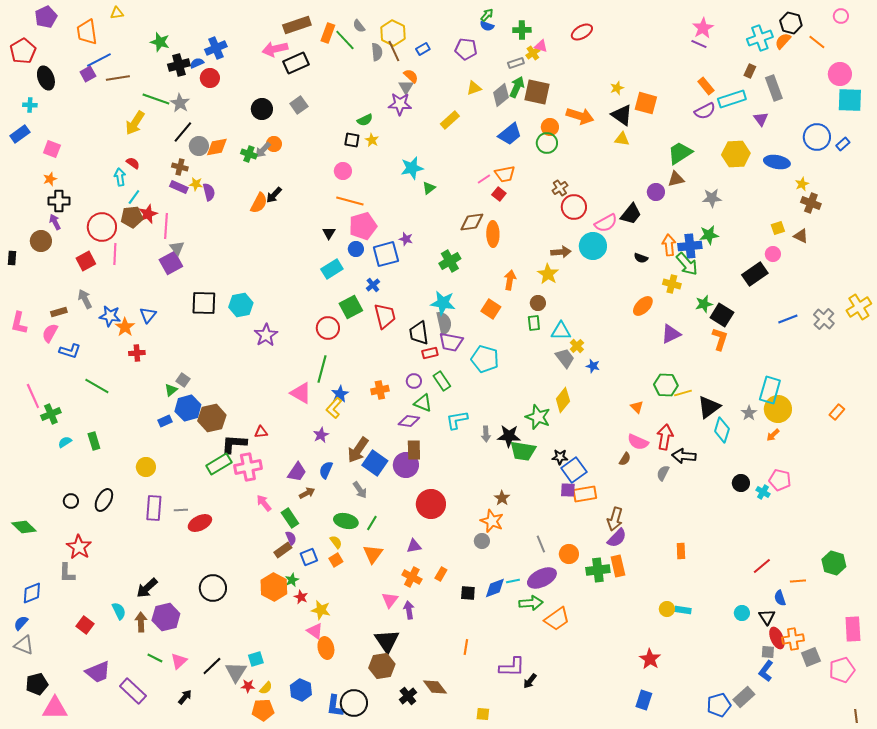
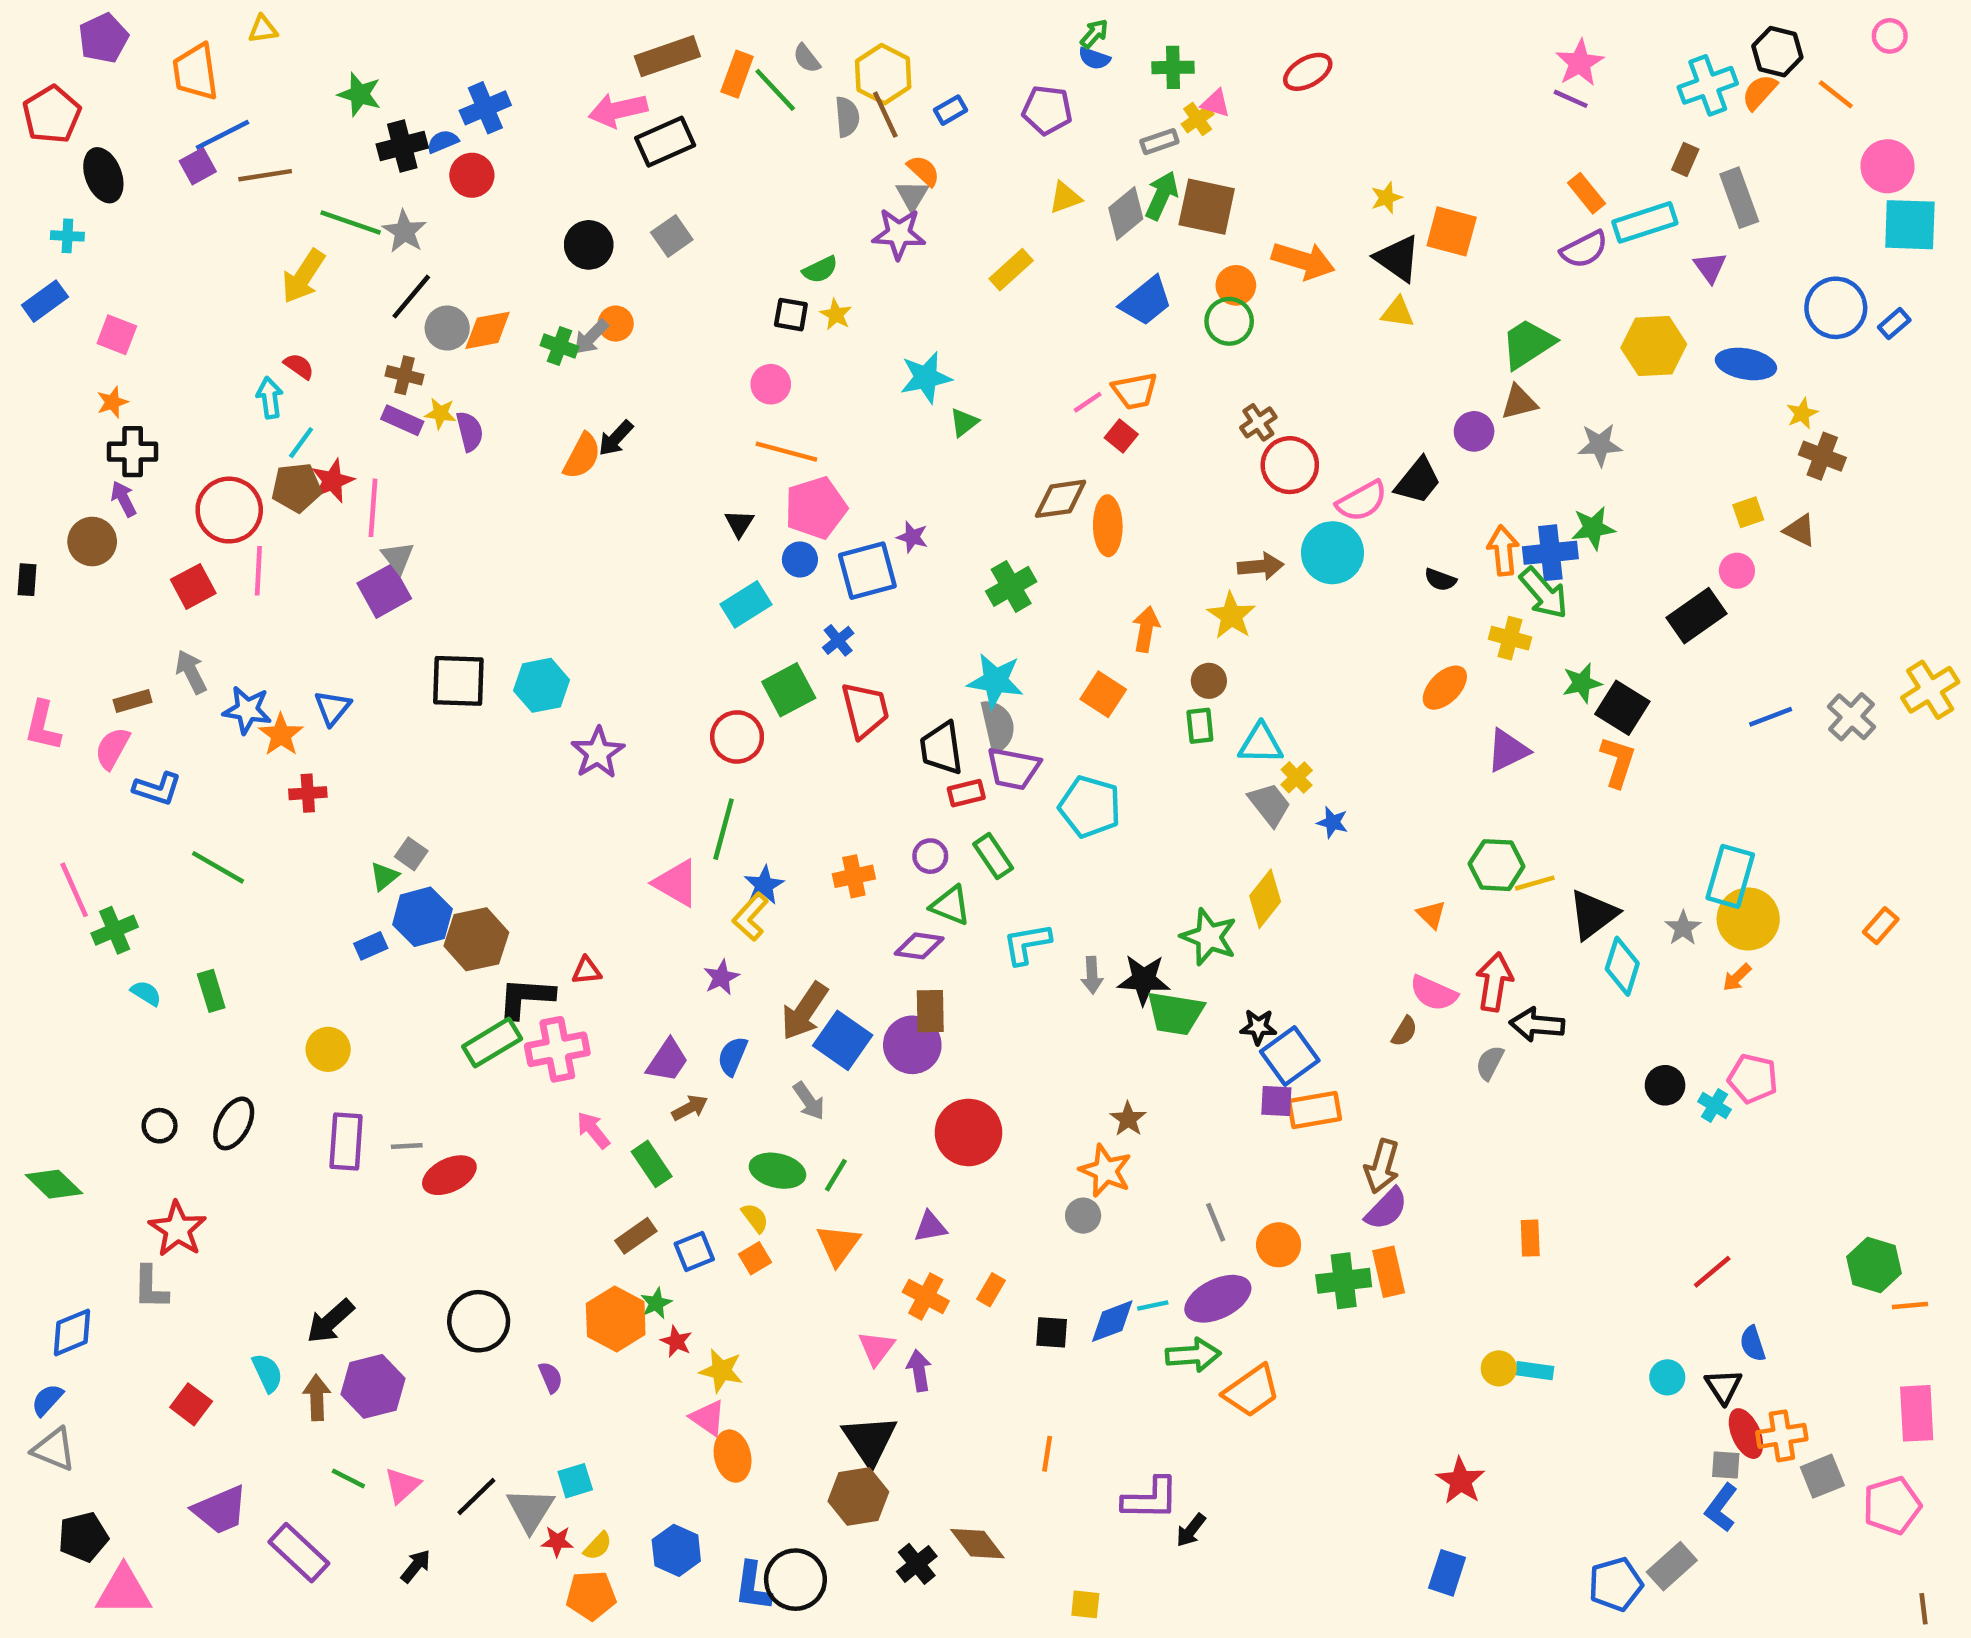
cyan semicircle: (65, 442) -> (146, 993), turned 64
purple semicircle: (291, 538) -> (551, 1377), moved
orange line: (798, 581) -> (1910, 1305), moved

